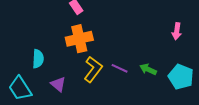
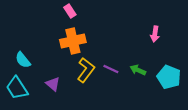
pink arrow: (177, 31) -> (155, 34), moved
cyan semicircle: (38, 59) -> (23, 60), moved, turned 138

